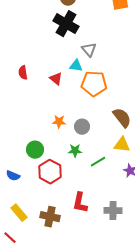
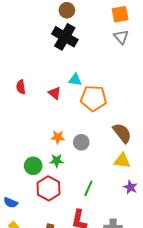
gray triangle: (89, 50) -> (121, 37), moved
green star: (75, 151) -> (57, 161), moved
green line: (98, 162) -> (88, 188), moved, turned -35
blue semicircle: (13, 176) -> (11, 203), moved

